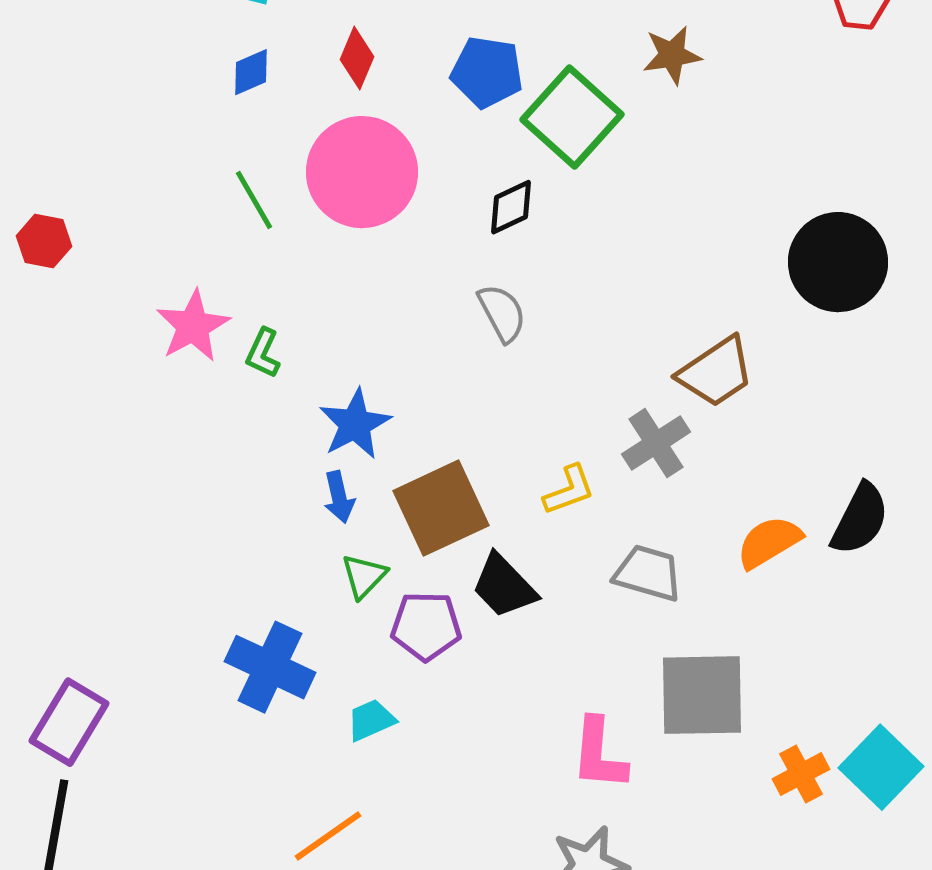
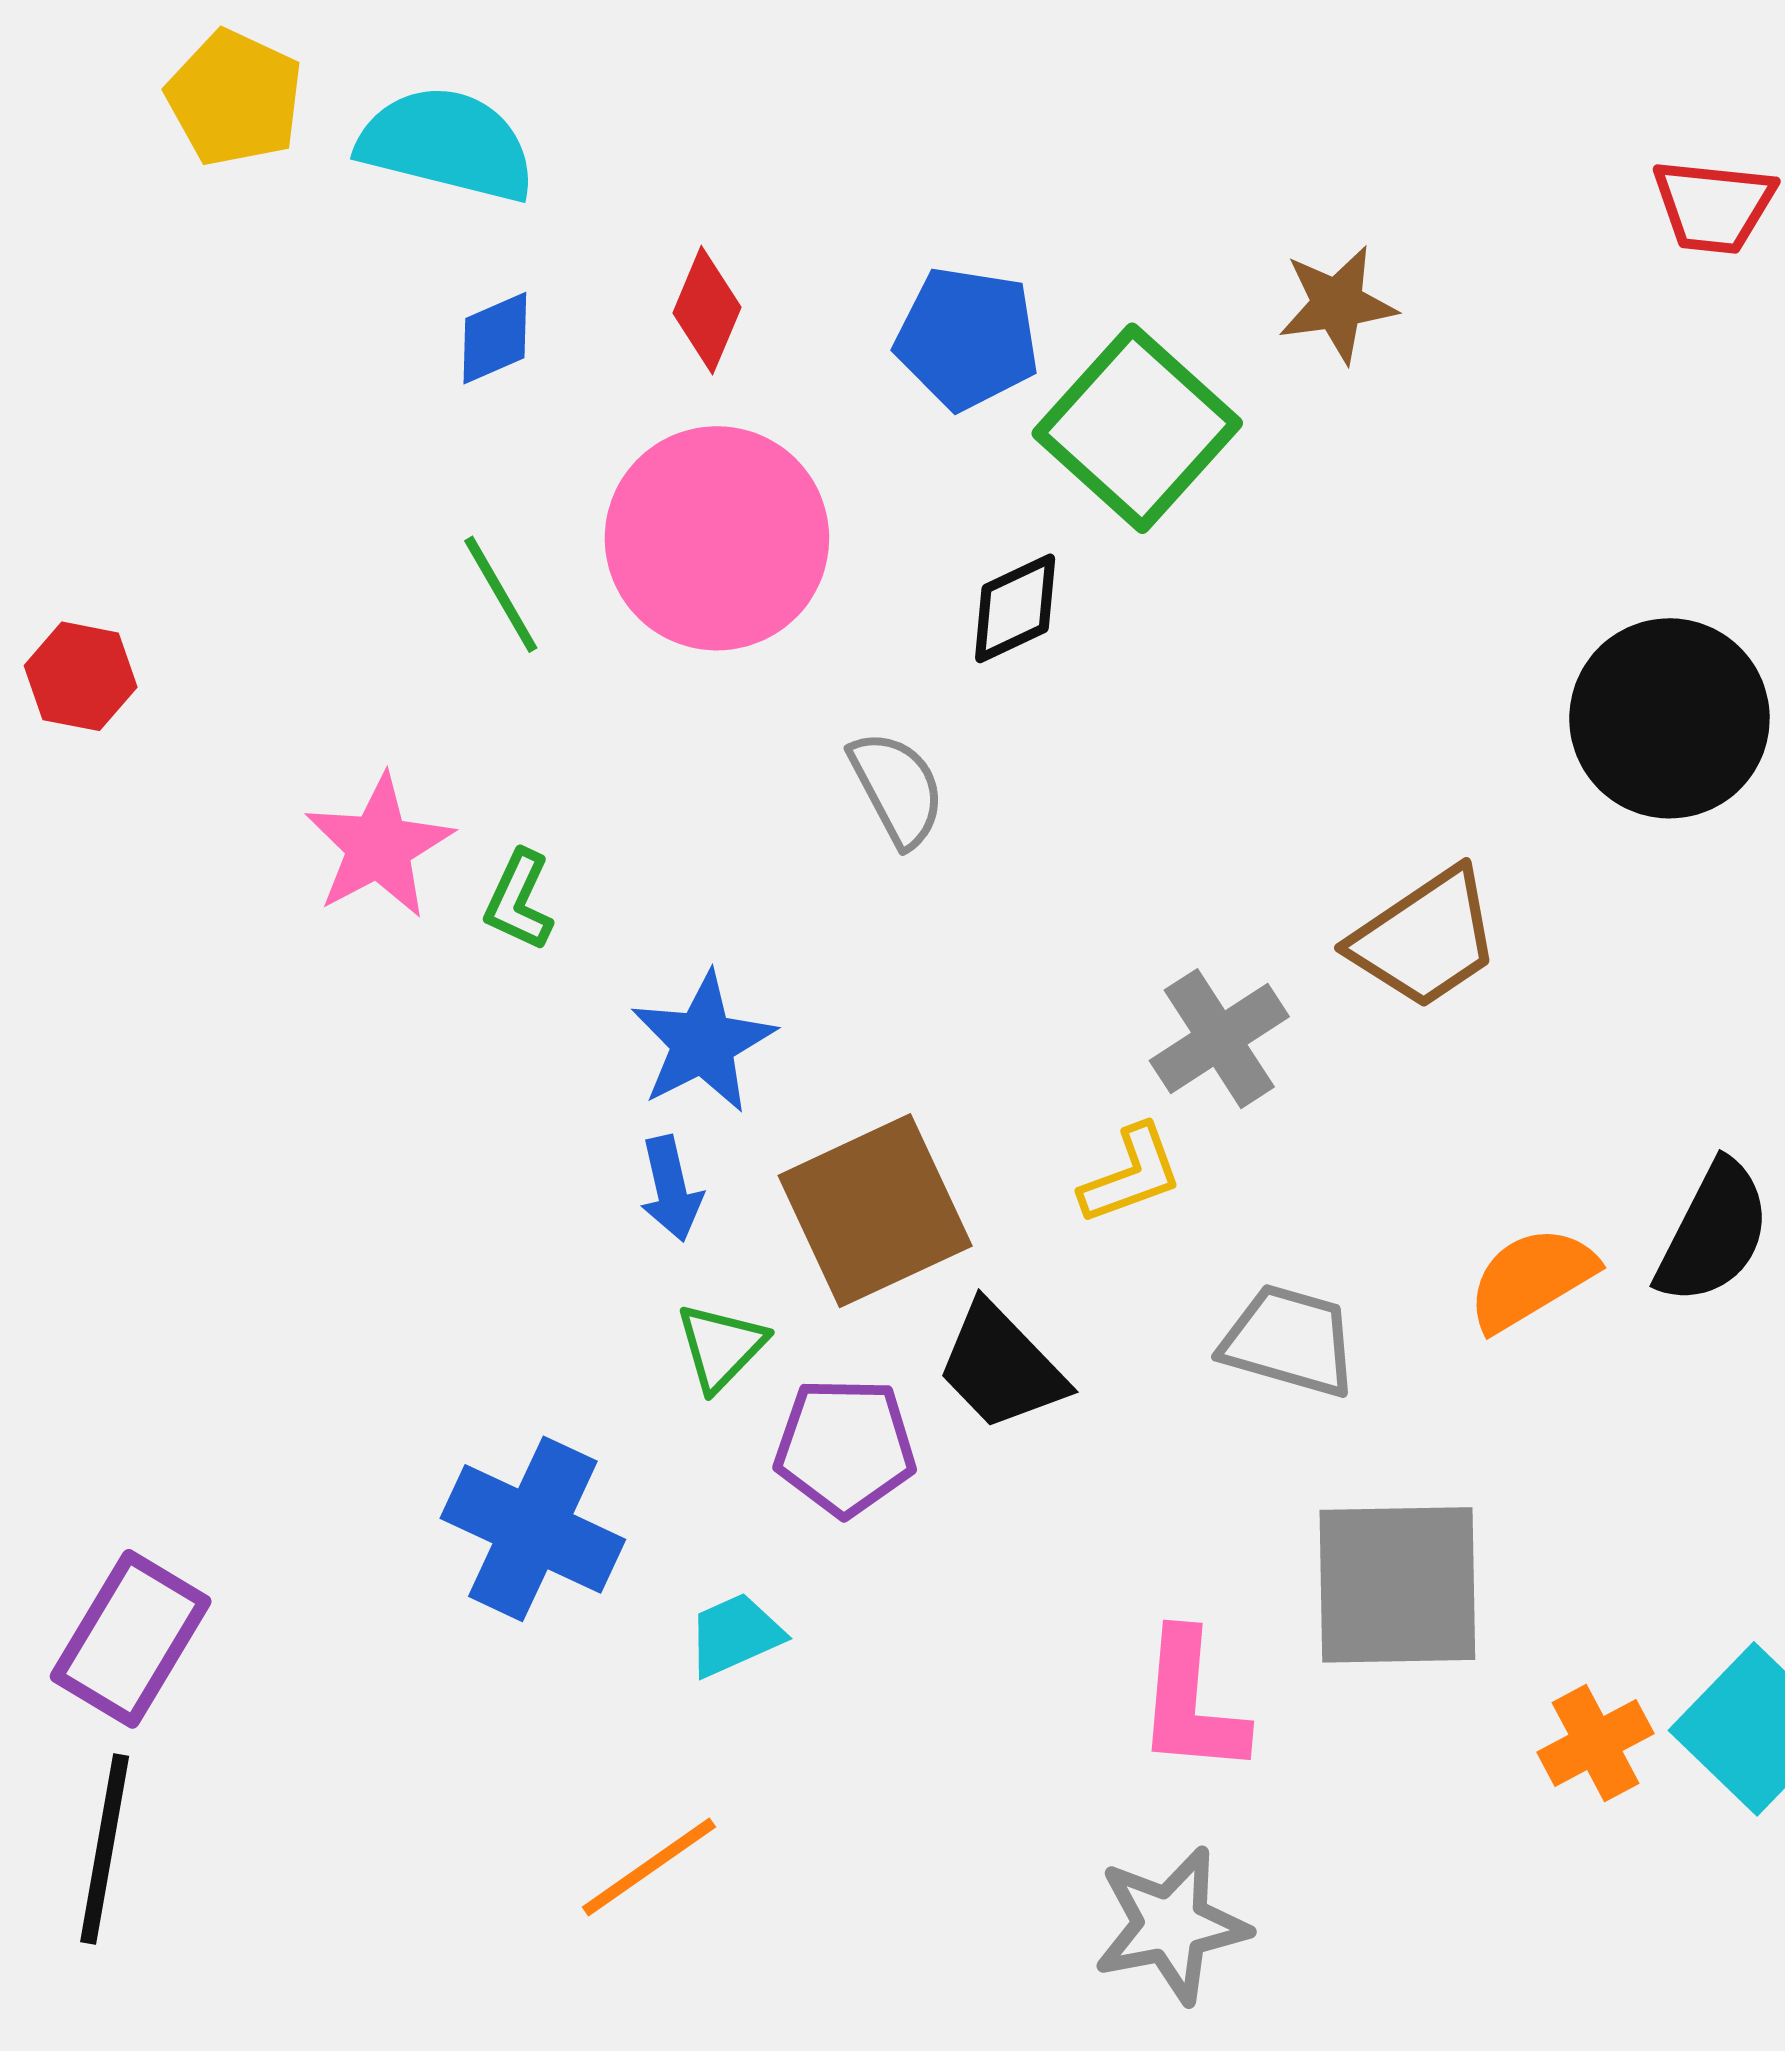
gray semicircle: (502, 313) -> (897, 788), moved
gray cross: (656, 443) -> (1219, 1039), moved

